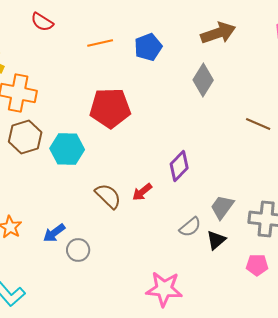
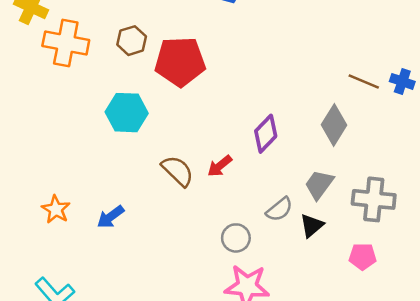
gray diamond: (203, 80) -> (334, 125), moved
brown hexagon: (25, 137) -> (132, 41), moved, size x0.7
gray circle: (78, 250) -> (236, 238), moved

